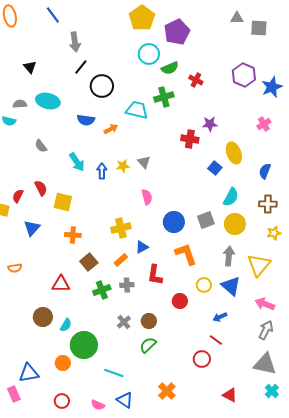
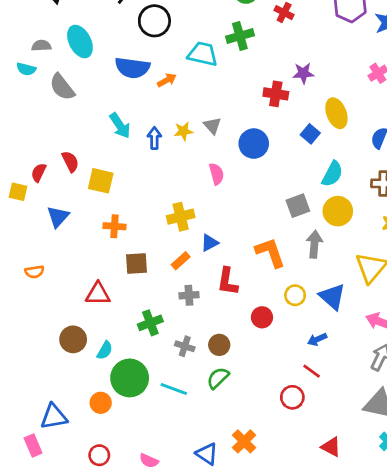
cyan ellipse: (48, 101) -> (80, 42), turned 50
blue semicircle: (86, 120) -> (132, 68), size x1.4
gray semicircle: (41, 146) -> (62, 87), moved, size x1.5
blue circle: (174, 222) -> (254, 144), moved
gray arrow: (229, 256) -> (314, 244), moved
brown square: (89, 262) -> (137, 264), turned 36
green cross: (102, 290) -> (150, 323), moved
gray cross: (124, 322) -> (185, 346), turned -32
cyan line: (114, 373) -> (174, 389), moved
blue triangle: (125, 400) -> (207, 454), moved

